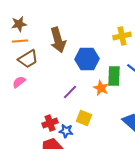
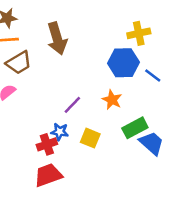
blue hexagon: (87, 59) -> (123, 63), moved
green rectangle: (114, 76) -> (135, 128), moved, turned 60
blue star: (66, 131) -> (60, 132), moved

